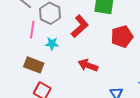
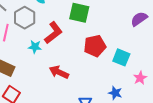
cyan star: (52, 44) -> (35, 47), moved

